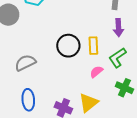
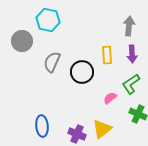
yellow rectangle: (93, 46) -> (107, 55), moved
gray semicircle: (25, 63) -> (52, 62), moved, turned -40

